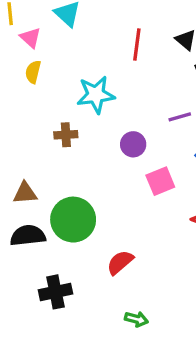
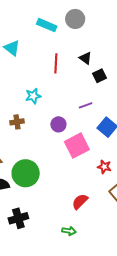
cyan star: (96, 95) -> (33, 96), size x0.7
pink square: (160, 181) -> (77, 146), size x1.4
red semicircle: (120, 262) -> (80, 202), moved

